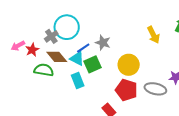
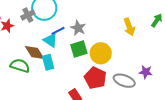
brown diamond: (57, 57) -> (35, 52), moved
green square: (92, 64) -> (79, 49), moved
green semicircle: (44, 70) -> (20, 66), moved

